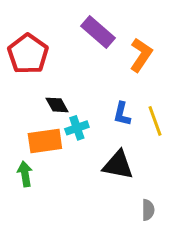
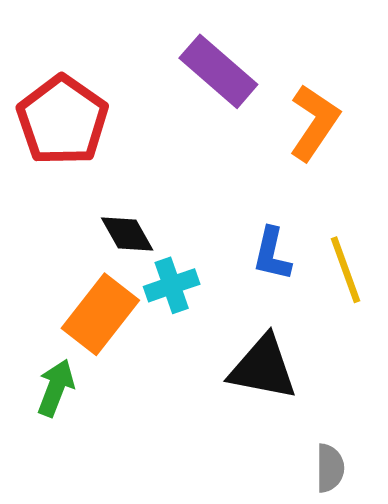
orange rectangle: (45, 141) -> (100, 314), turned -44
green arrow: (25, 174) -> (56, 388), turned 30

